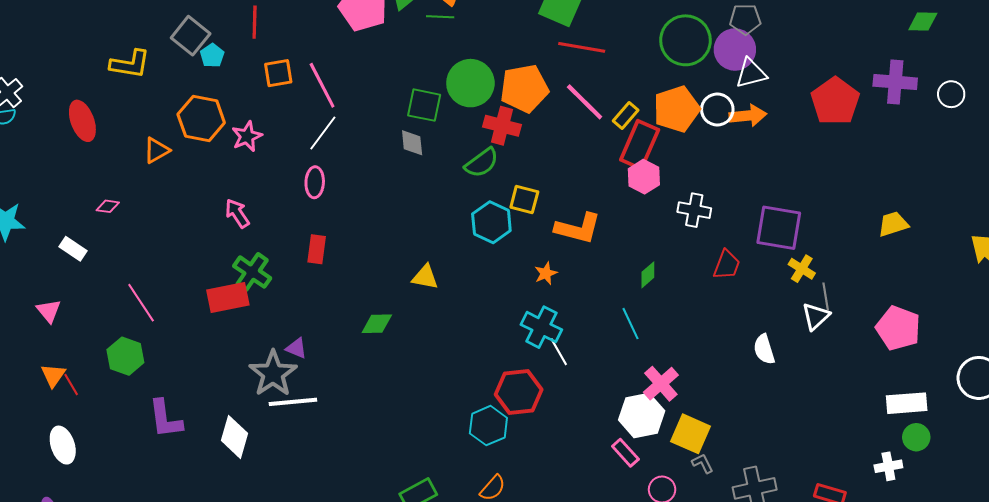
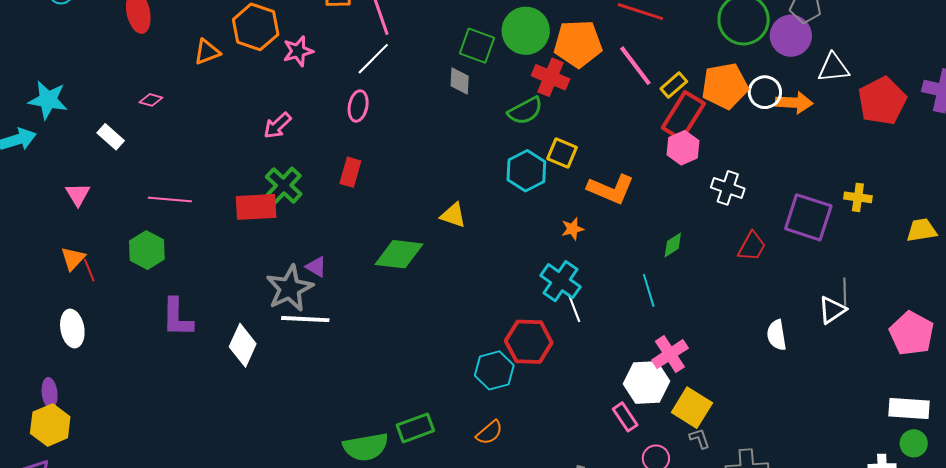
white triangle: (751, 73) -> (833, 68), moved
pink arrow: (237, 213) -> (277, 126), turned -108
yellow cross: (802, 269) -> (858, 197), moved, turned -32
pink line: (141, 303) -> (170, 200), turned -60
green diamond: (377, 324) -> (399, 254), size x1.5

